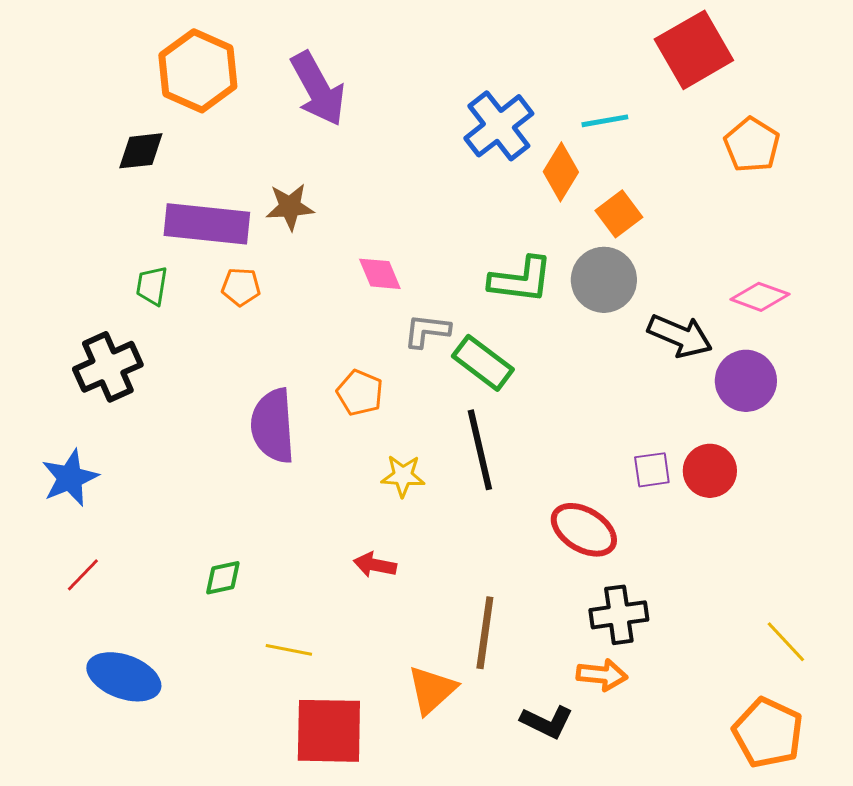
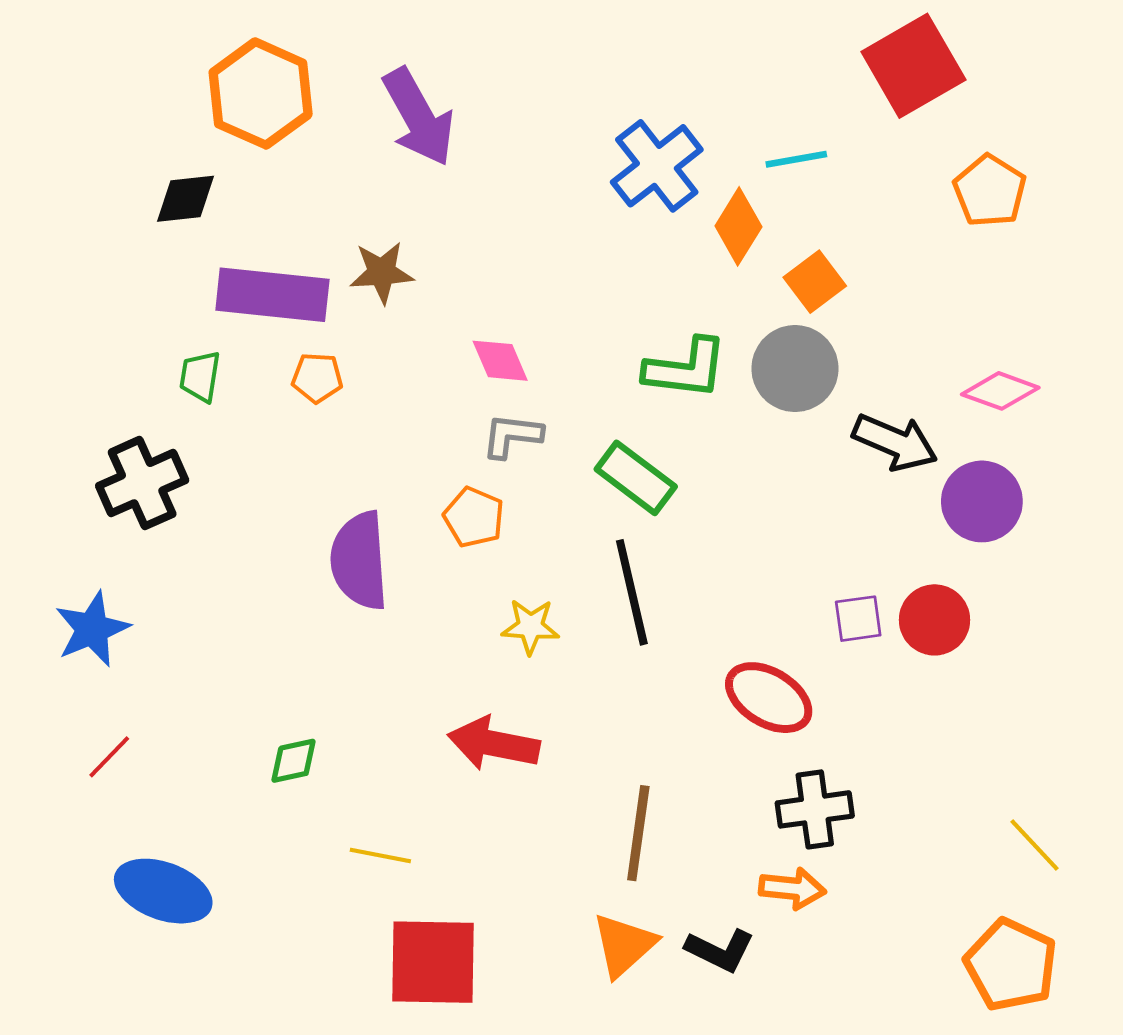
gray L-shape: (427, 331) -> (512, 436), moved
red arrow: (375, 565) -> (494, 744), size x1.6
orange triangle: (432, 690) -> (624, 945), moved

